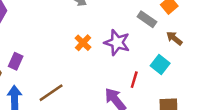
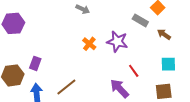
cyan square: (160, 65) -> (168, 64), moved, turned -35
red line: (134, 80) -> (134, 71), turned -48

